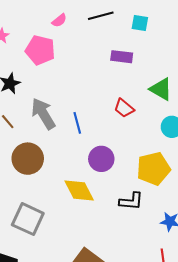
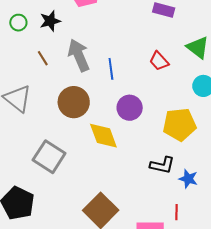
brown circle: (28, 159) -> (74, 102), moved
black L-shape: (131, 201) -> (162, 165), moved

